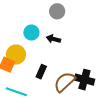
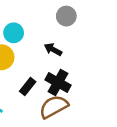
cyan circle: (31, 33) -> (14, 33), moved
black cross: (84, 80) -> (58, 83), moved

